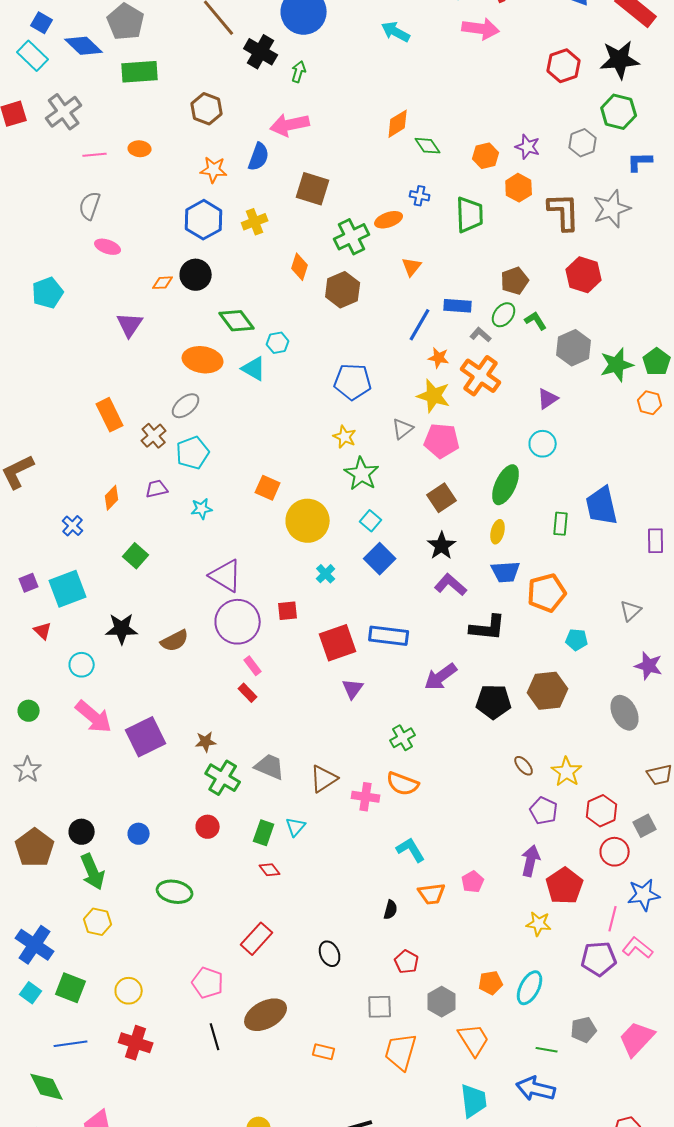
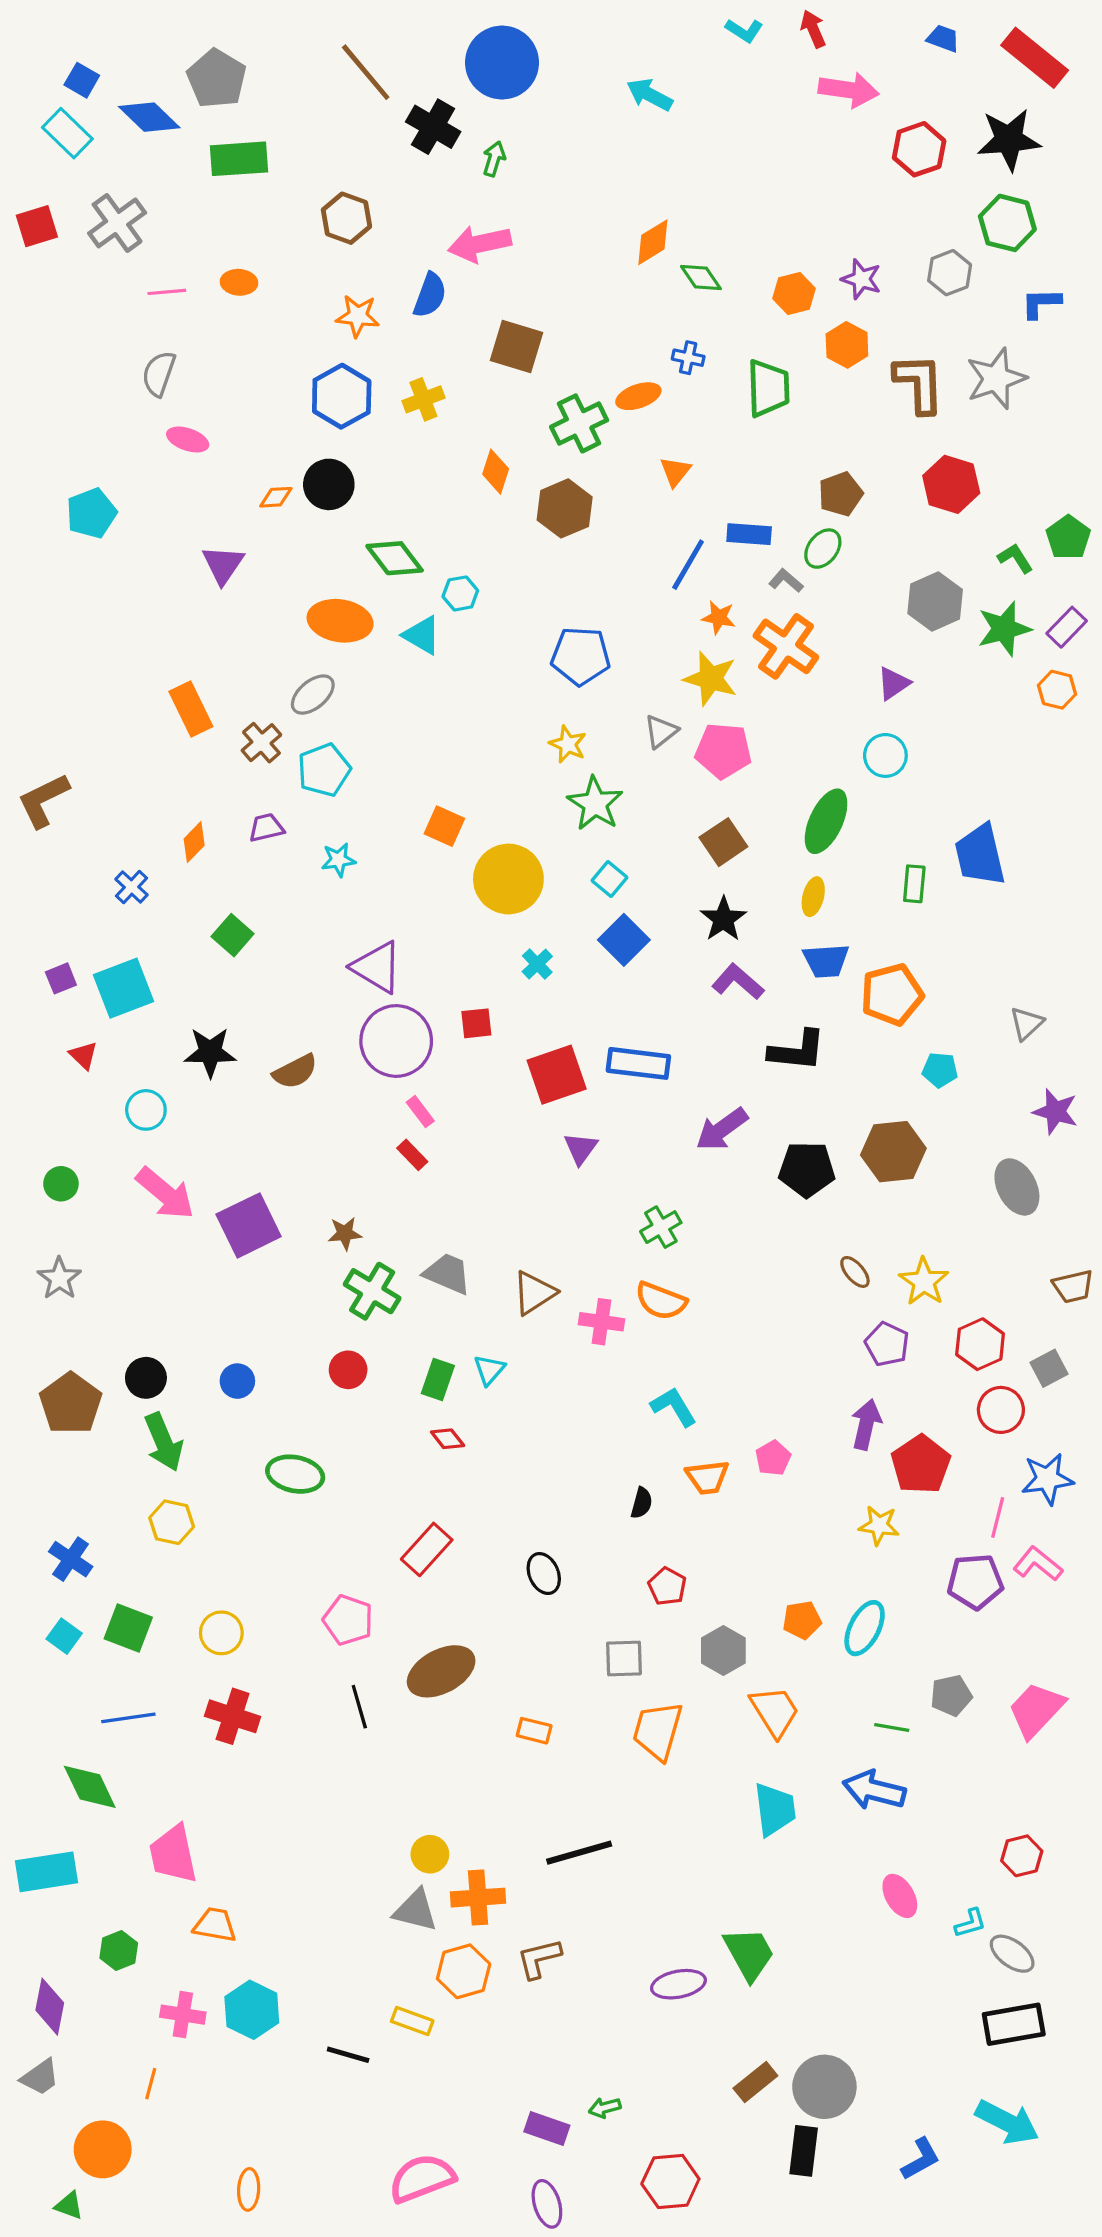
pink arrow: (481, 29) -> (849, 90), moved
green L-shape: (536, 321) -> (1015, 558), moved
green pentagon: (657, 362) -> (1068, 537), moved
purple rectangle: (656, 541) -> (1067, 627), moved, turned 45
blue cross: (35, 945) -> (71, 1559), size x0.7

